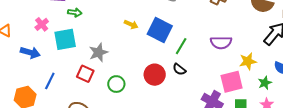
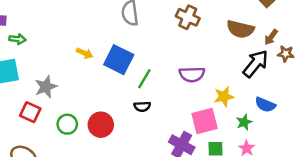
black semicircle: (179, 69) -> (142, 106), turned -40
red circle: (155, 75) -> (101, 125), moved

